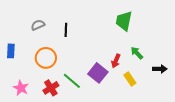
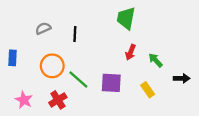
green trapezoid: (124, 21) -> (126, 18), moved
red arrow: (116, 61) -> (131, 52), moved
purple square: (98, 73) -> (111, 83), turned -36
green line: (72, 81) -> (78, 79), moved

